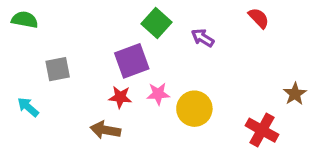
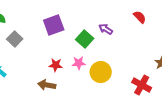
green square: (157, 23) -> (85, 39), moved
purple square: (132, 61) -> (54, 25), moved
gray square: (58, 69) -> (15, 39), moved, turned -35

